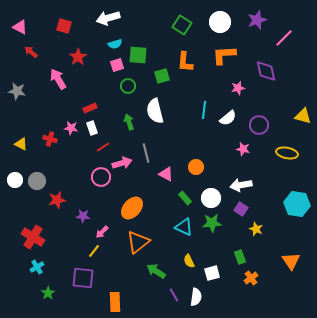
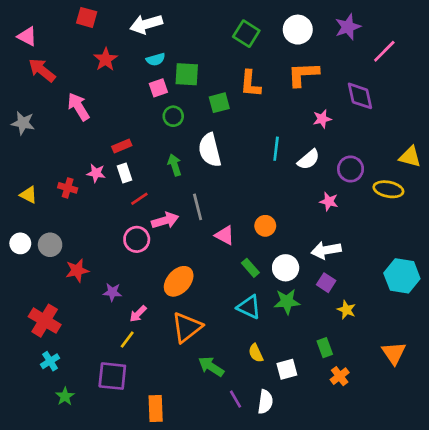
red square: (64, 26) -> (87, 17), moved
red arrow: (31, 52) -> (42, 70), size x1.5
red star: (78, 57) -> (106, 59), moved
yellow ellipse: (287, 153) -> (388, 189), moved

